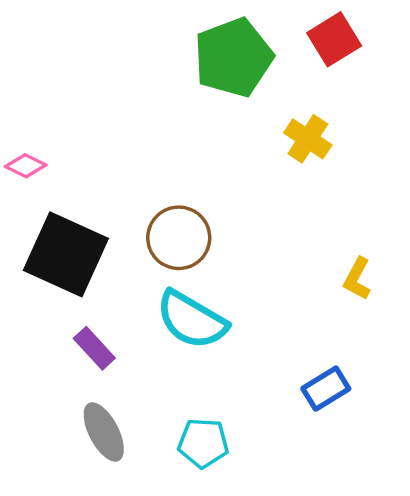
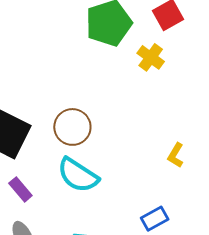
yellow cross: (308, 139) -> (151, 57), moved

